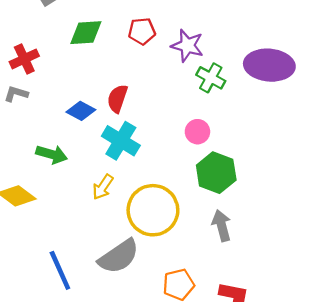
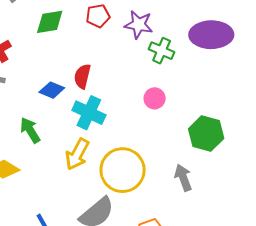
green arrow: (52, 154) -> (30, 130), turned -132
green hexagon: (216, 173) -> (206, 134), moved
yellow arrow: (103, 187) -> (77, 154), size x1.4

